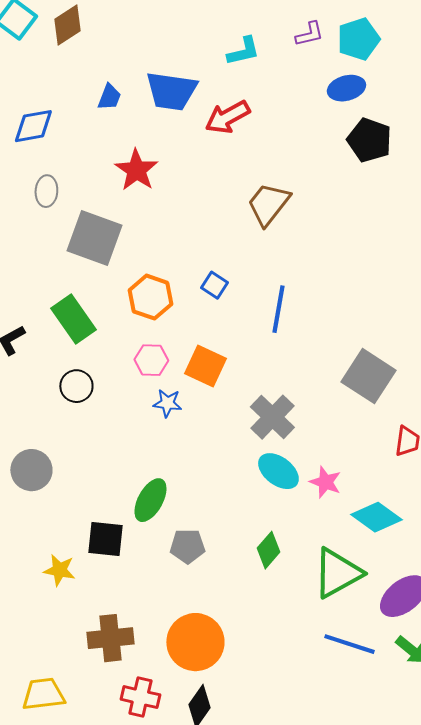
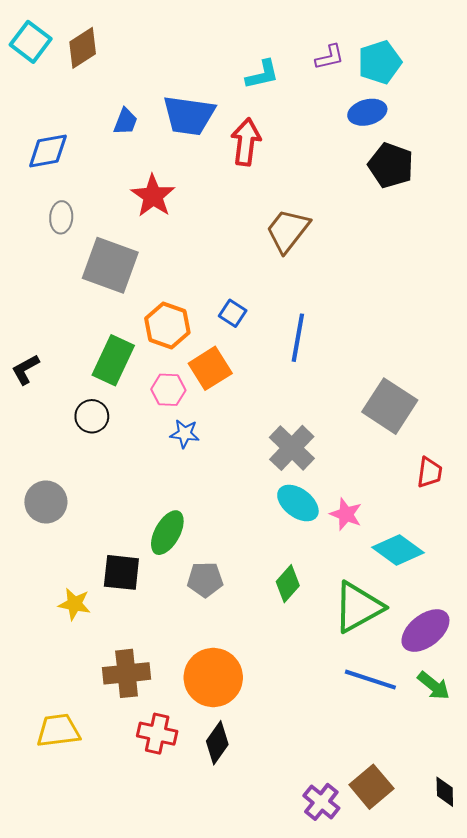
red arrow: (227, 117) -> (246, 142), turned 126
green rectangle: (73, 319) -> (113, 360), moved, turned 60
orange square: (205, 366) -> (210, 368), moved, turned 33

